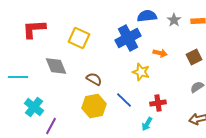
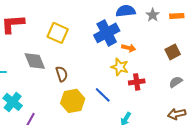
orange arrow: (160, 53) -> (129, 48), moved
brown semicircle: (94, 79) -> (62, 74), moved, turned 42
red cross: (158, 103) -> (137, 82), moved

